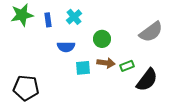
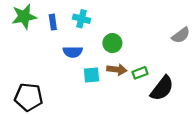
cyan cross: (74, 17) -> (82, 19), turned -35
gray semicircle: (151, 32) -> (181, 35), moved, size x0.7

